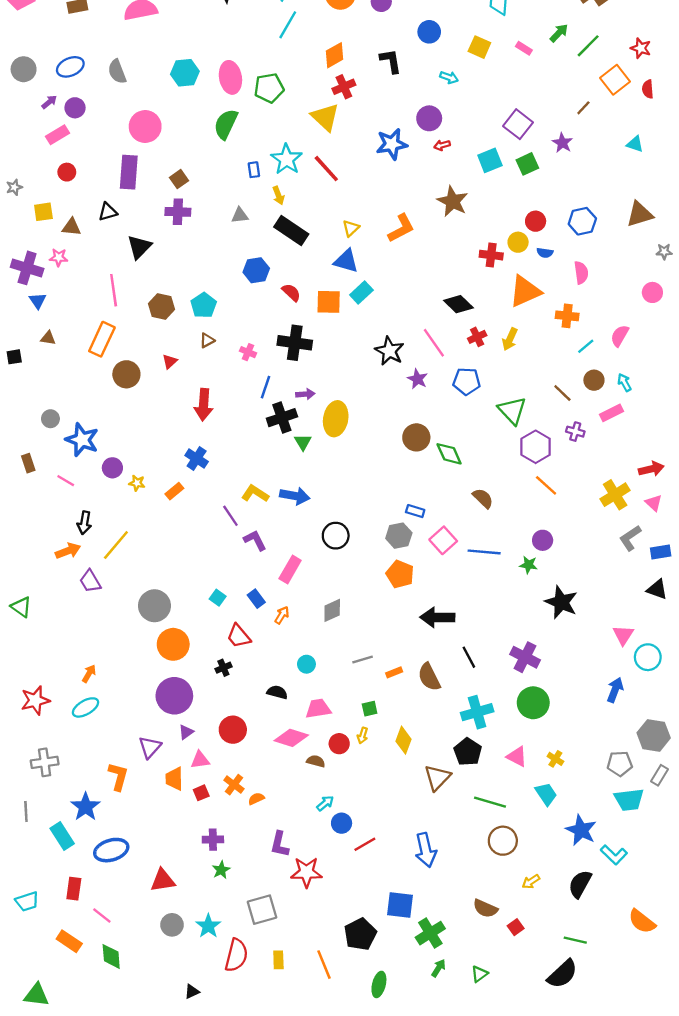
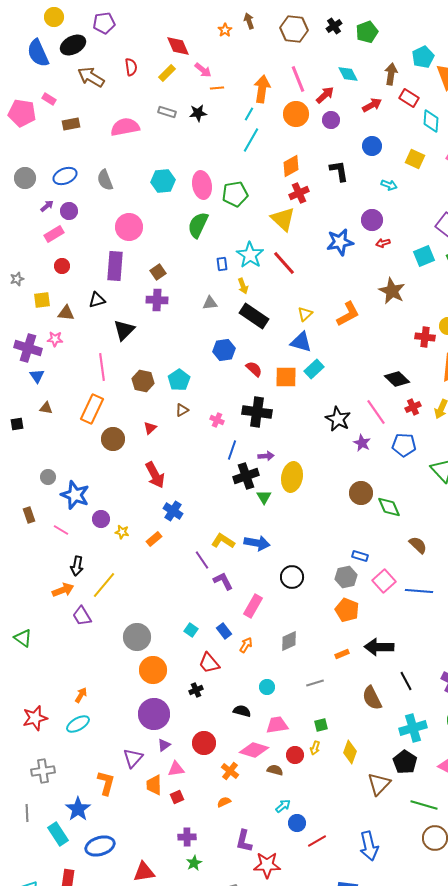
red arrow: (204, 405) -> (155, 475), moved, turned -32
orange rectangle: (394, 672) -> (342, 654), moved
orange cross: (234, 785) -> (230, 771), moved

